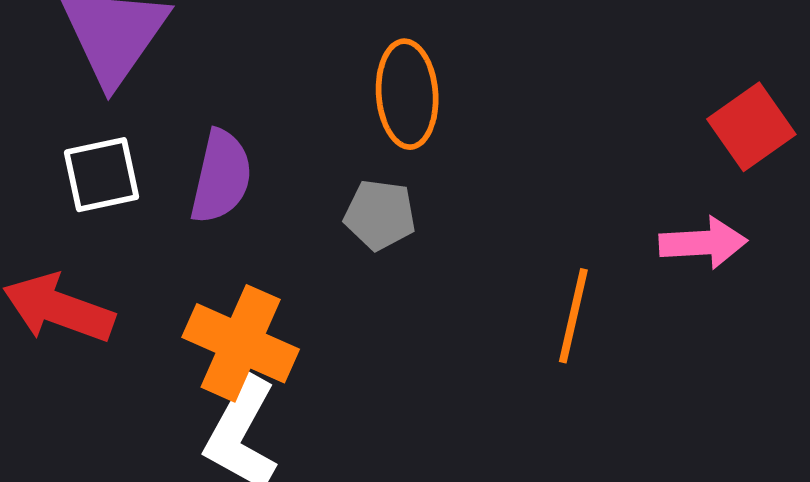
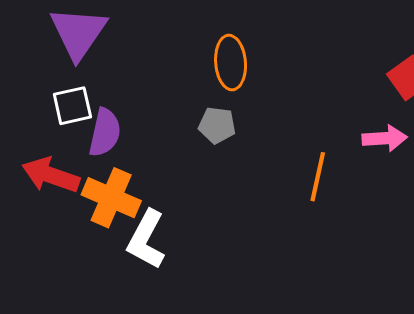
purple semicircle: (221, 177) -> (105, 132), moved
orange cross: (241, 343) -> (111, 198), moved

